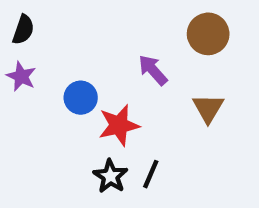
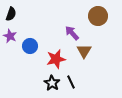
blue circle: (81, 98) -> (30, 46), moved
brown triangle: (208, 108) -> (84, 51), moved
black line: (151, 174) -> (71, 82), turned -48

